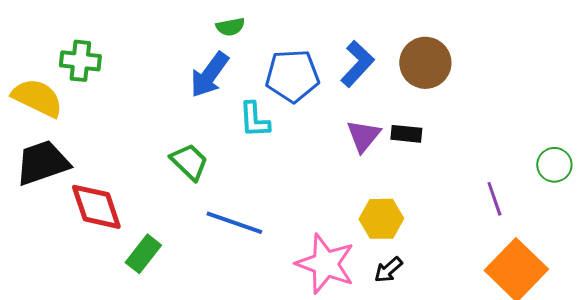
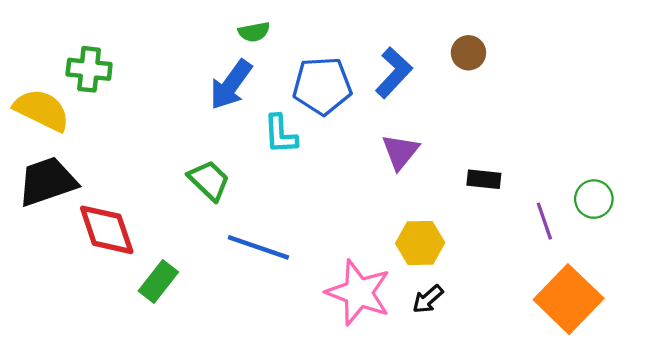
brown circle: (425, 63) -> (468, 53), moved, size x0.6
black rectangle: (406, 134) -> (484, 179), moved
green circle: (554, 165) -> (594, 199), moved

